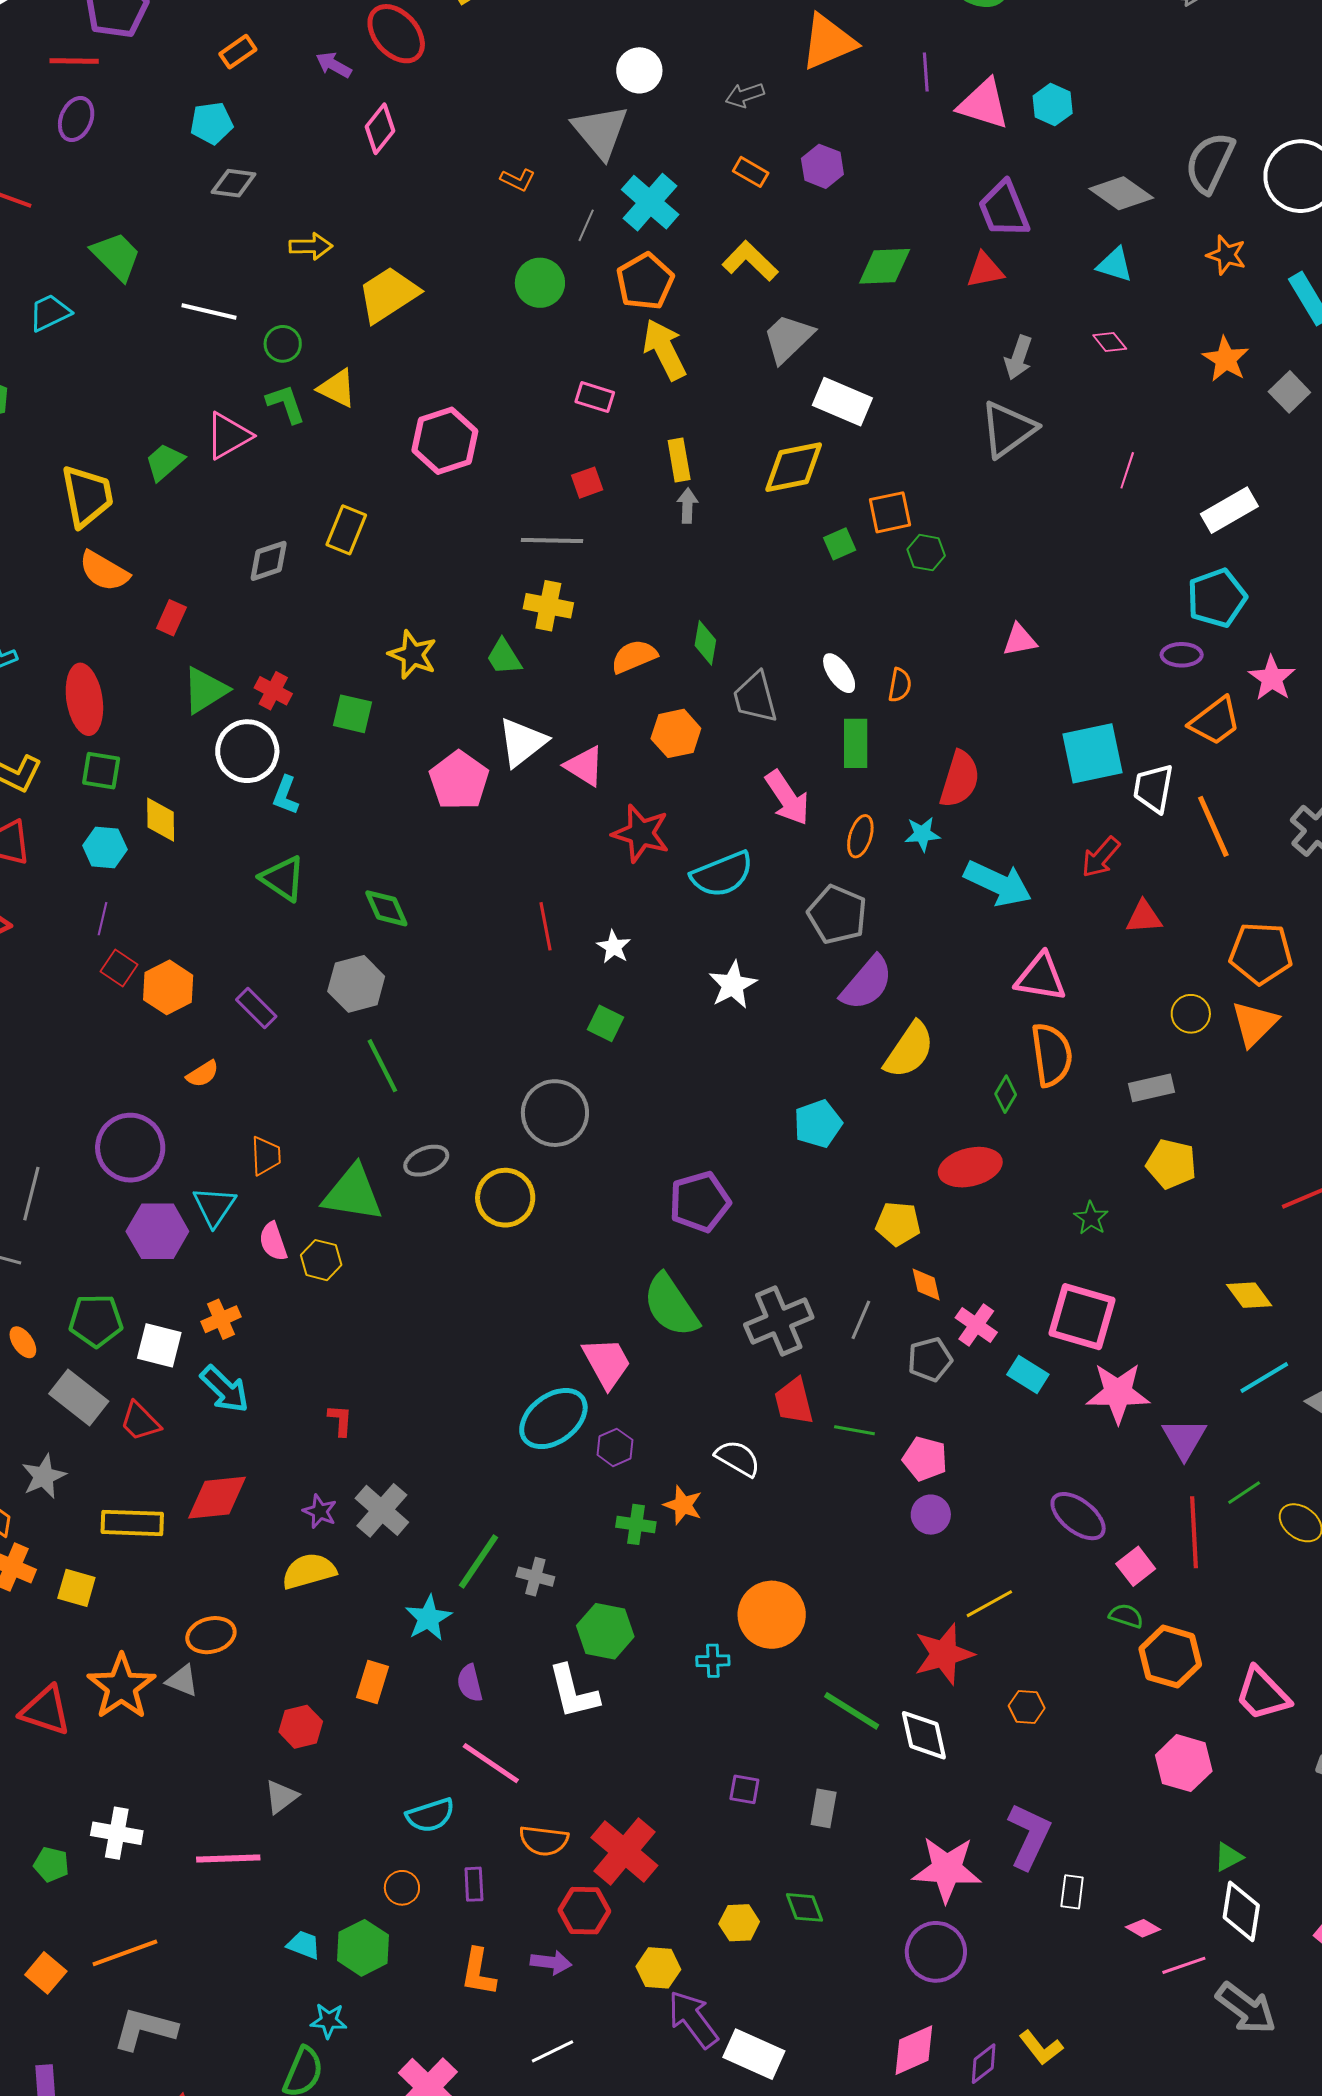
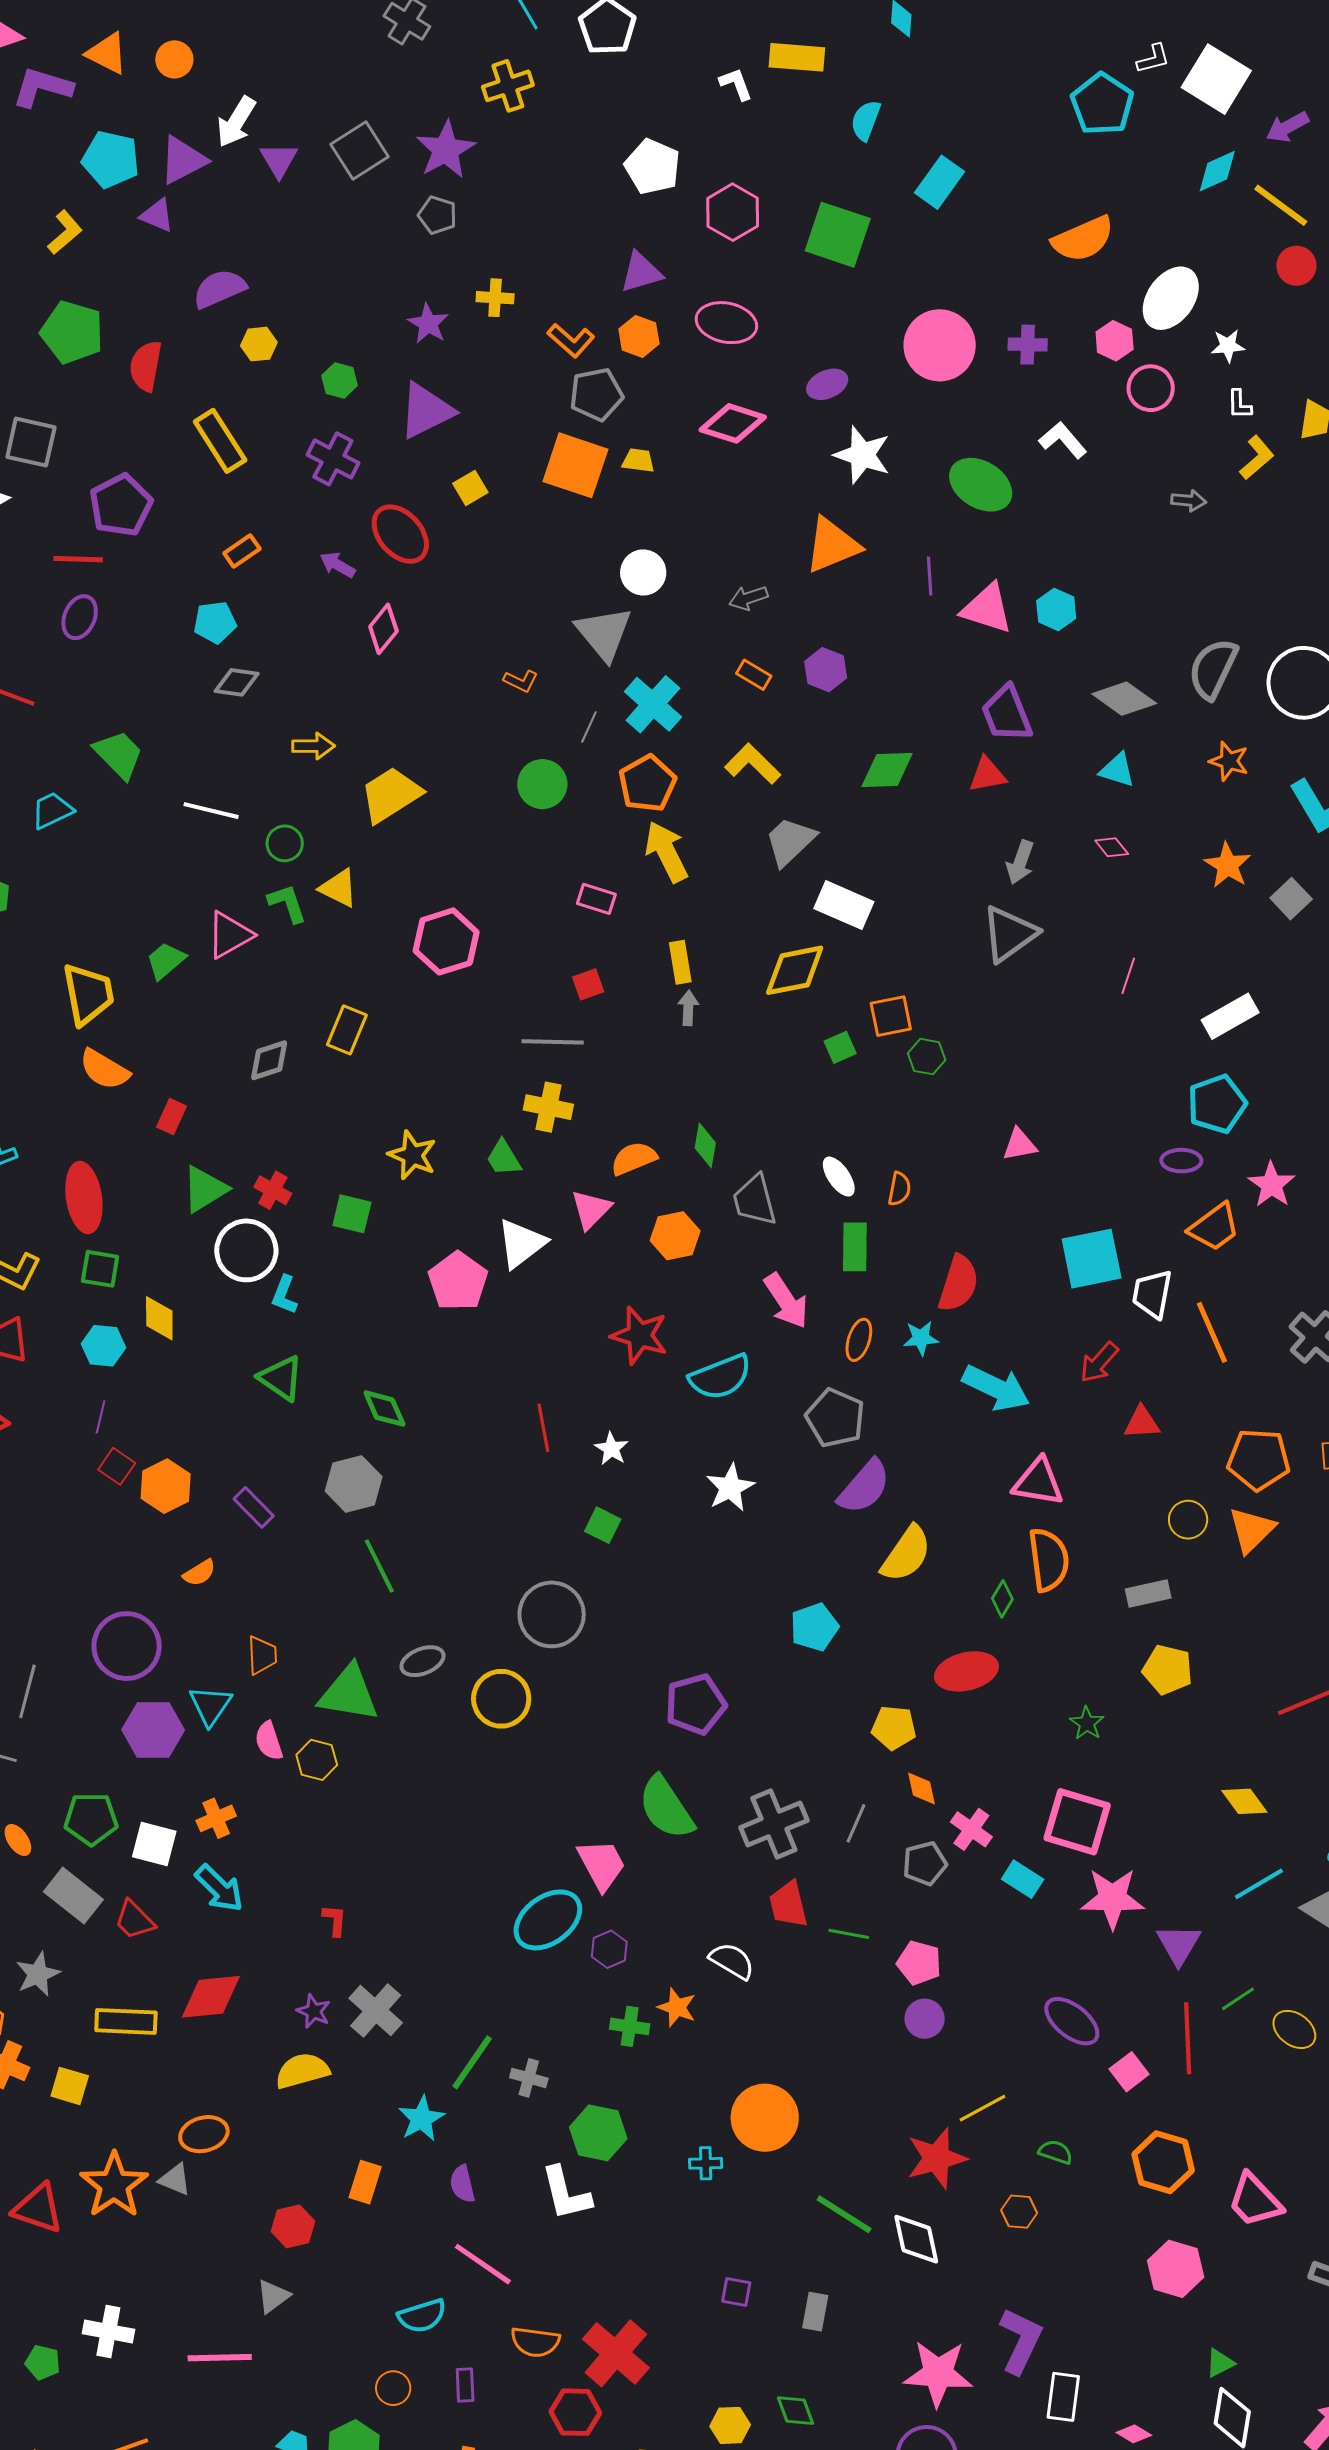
pink triangle: (584, 766) -> (591, 1209), moved, turned 42
green semicircle: (1126, 1616) -> (1055, 2152), moved
white rectangle: (1072, 1892) -> (1063, 2397), size x1.4

